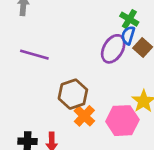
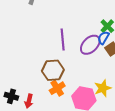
purple line: (34, 55) -> (63, 39), moved, turned 55

